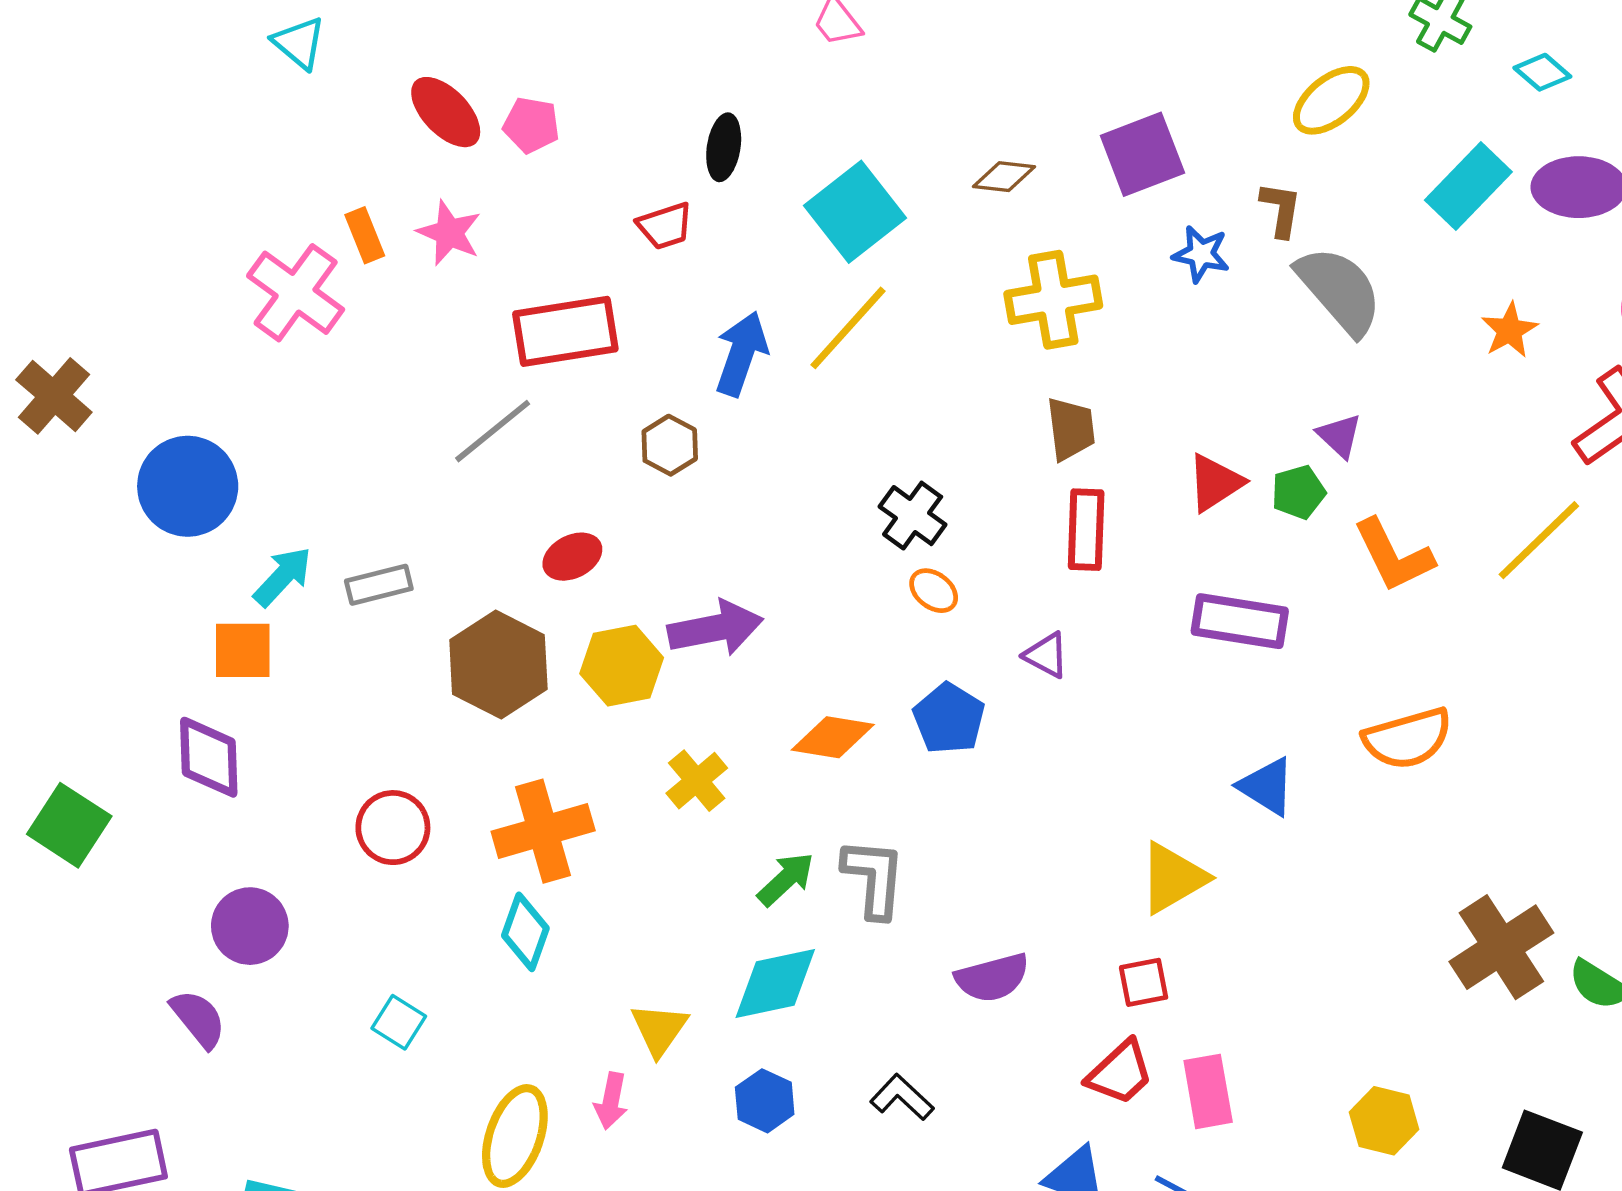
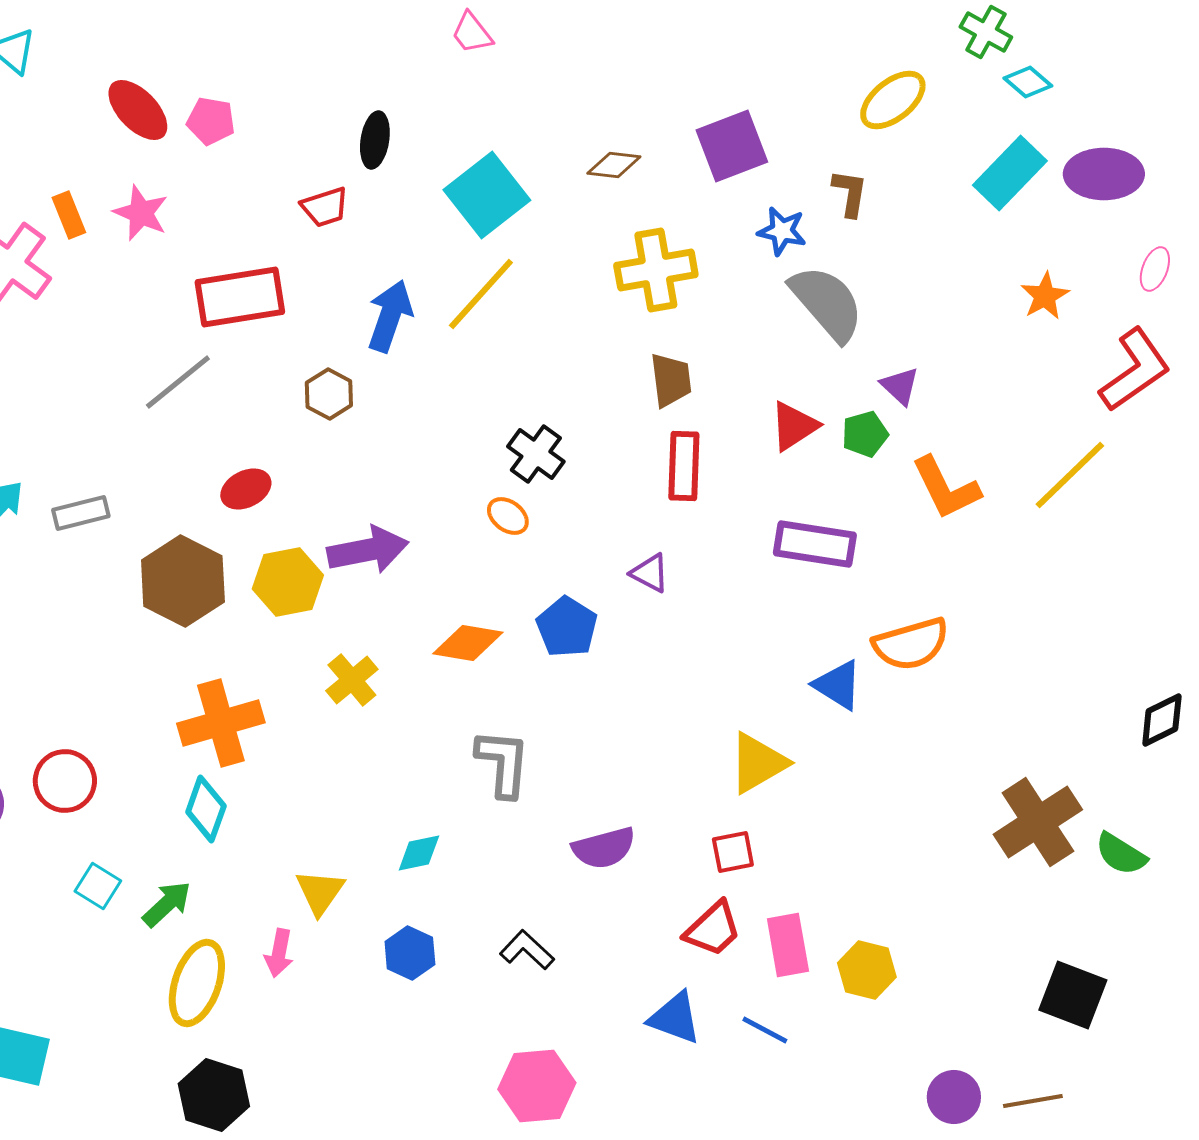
cyan diamond: (1542, 72) -> (1028, 82), moved
gray semicircle: (1339, 290) -> (827, 303), moved
orange ellipse: (934, 591) -> (508, 516), moved
orange semicircle: (1407, 738) -> (911, 644), moved
red circle: (393, 828) -> (65, 781), moved
green arrow: (786, 879) -> (167, 904), moved
cyan diamond: (775, 984) -> (419, 853), size x0.6
yellow hexagon: (1384, 1121) -> (867, 970), moved

